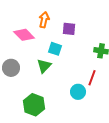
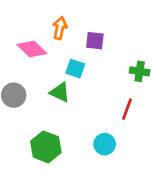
green triangle: (44, 66) -> (60, 92), turned -49
cyan circle: (78, 92) -> (105, 144), moved

